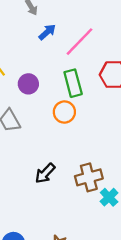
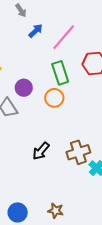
purple circle: (28, 84) -> (24, 88), moved

